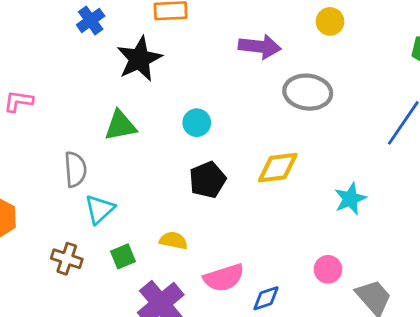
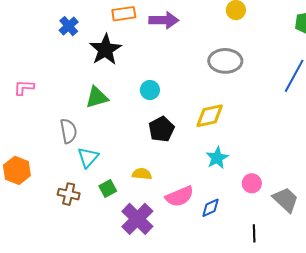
purple arrow: (260, 47) -> (164, 20), moved
cyan star: (350, 199) -> (217, 158), moved

